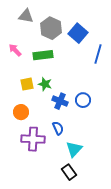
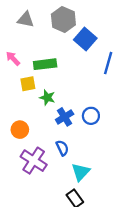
gray hexagon: (51, 28) -> (63, 19), moved
yellow square: (27, 84) -> (28, 84), moved
blue cross: (60, 101) -> (65, 117), turned 35
purple cross: (33, 139) -> (34, 161), turned 30

